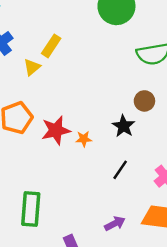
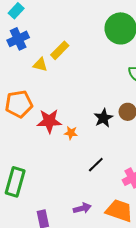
yellow triangle: (32, 67) -> (40, 65), turned 42
black star: (124, 126) -> (103, 118), moved

